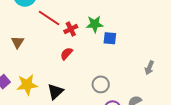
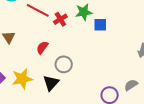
red semicircle: (66, 54) -> (42, 48), moved
gray circle: (101, 84) -> (64, 64), moved

